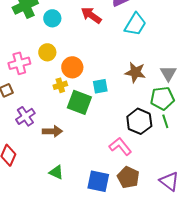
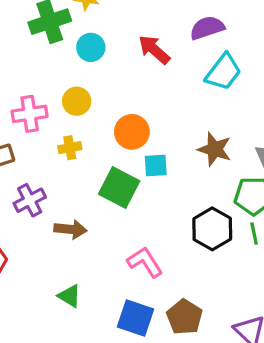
orange circle: (72, 67) -> (132, 132), moved
yellow cross: (60, 85) -> (70, 148), moved
pink L-shape: (120, 146) -> (145, 262), moved

